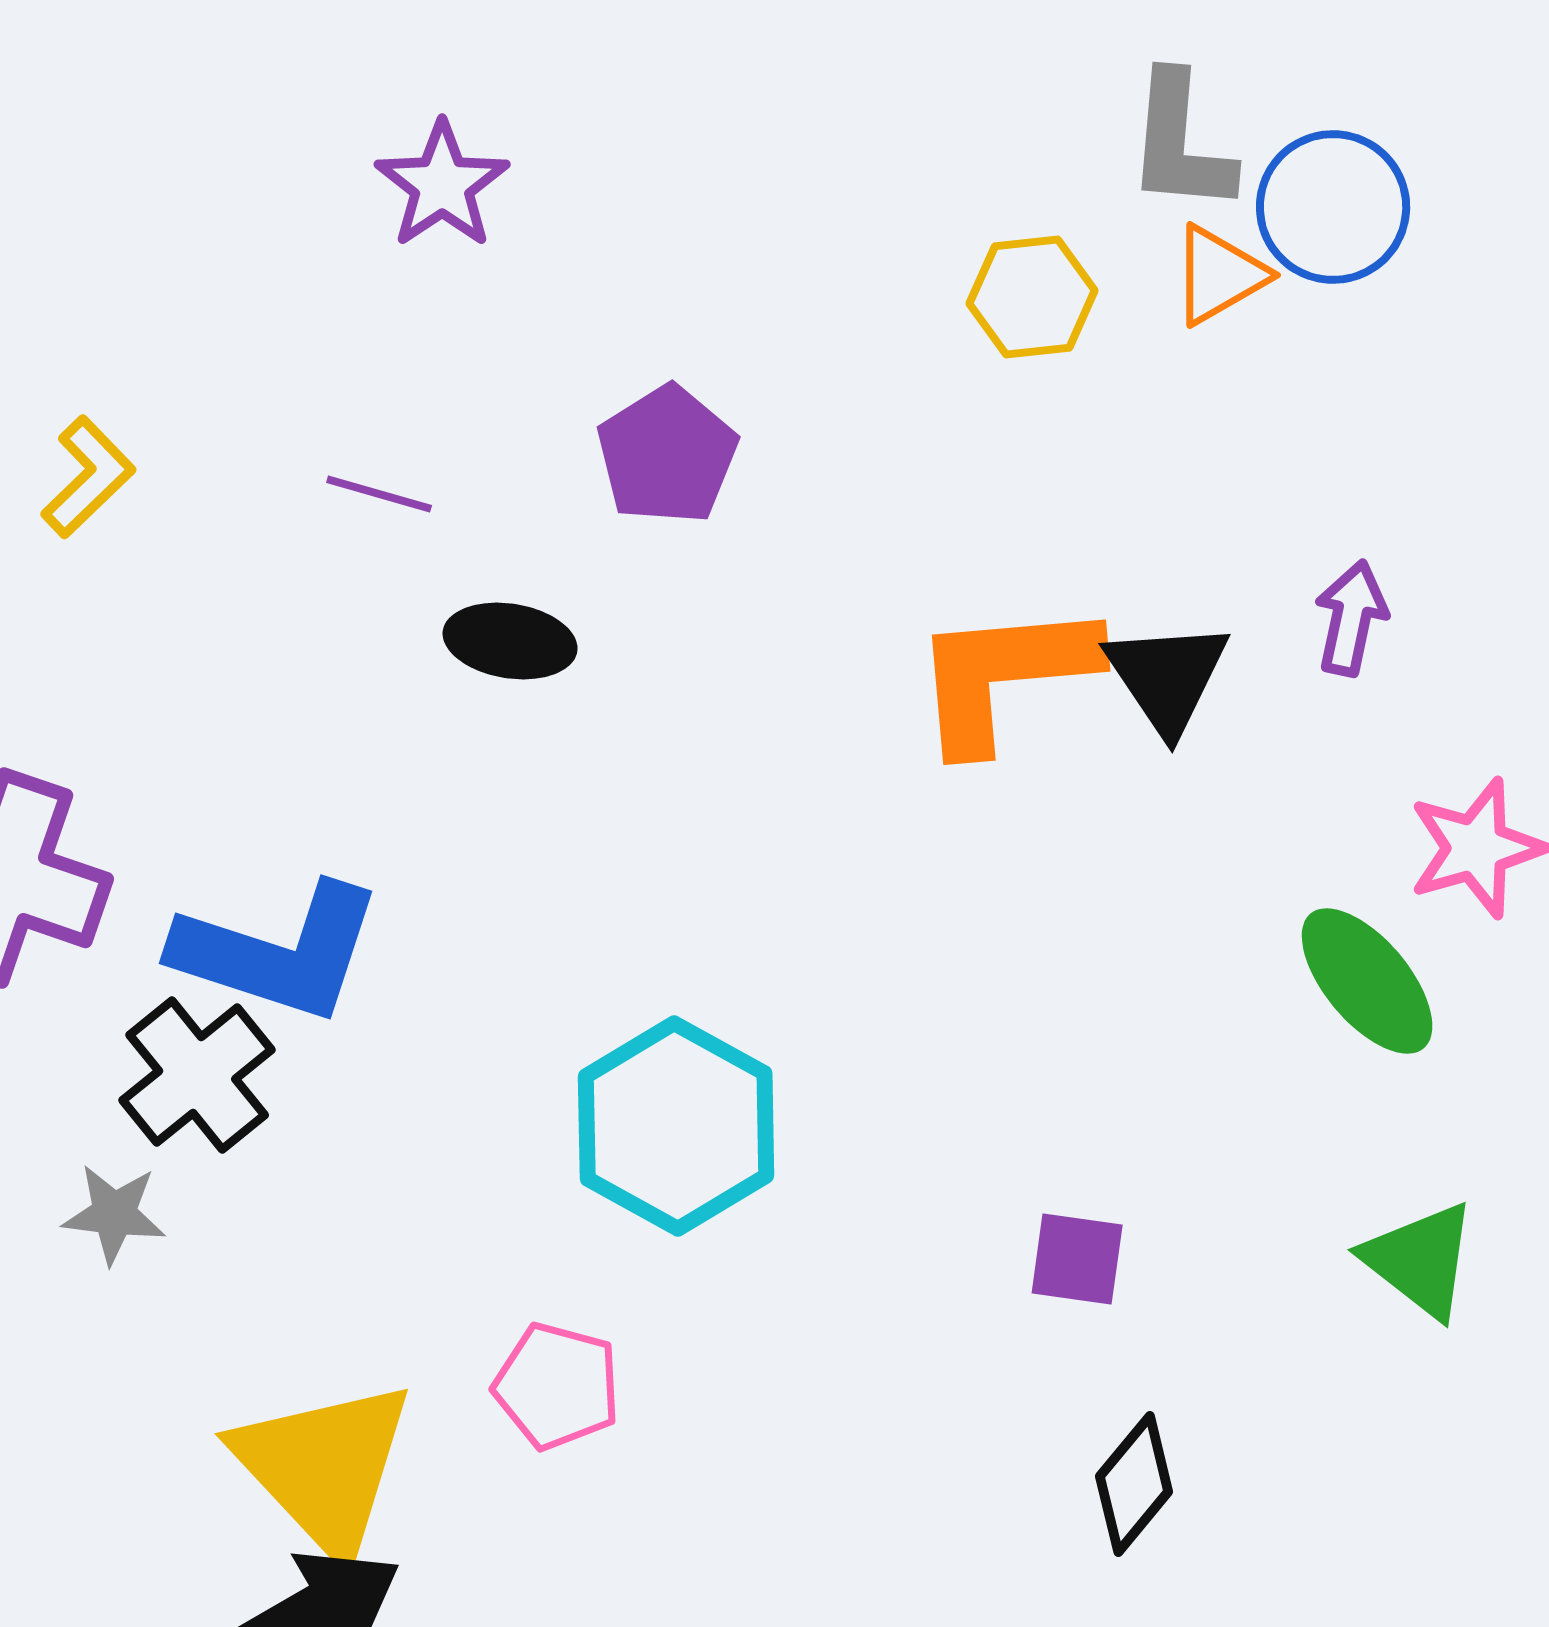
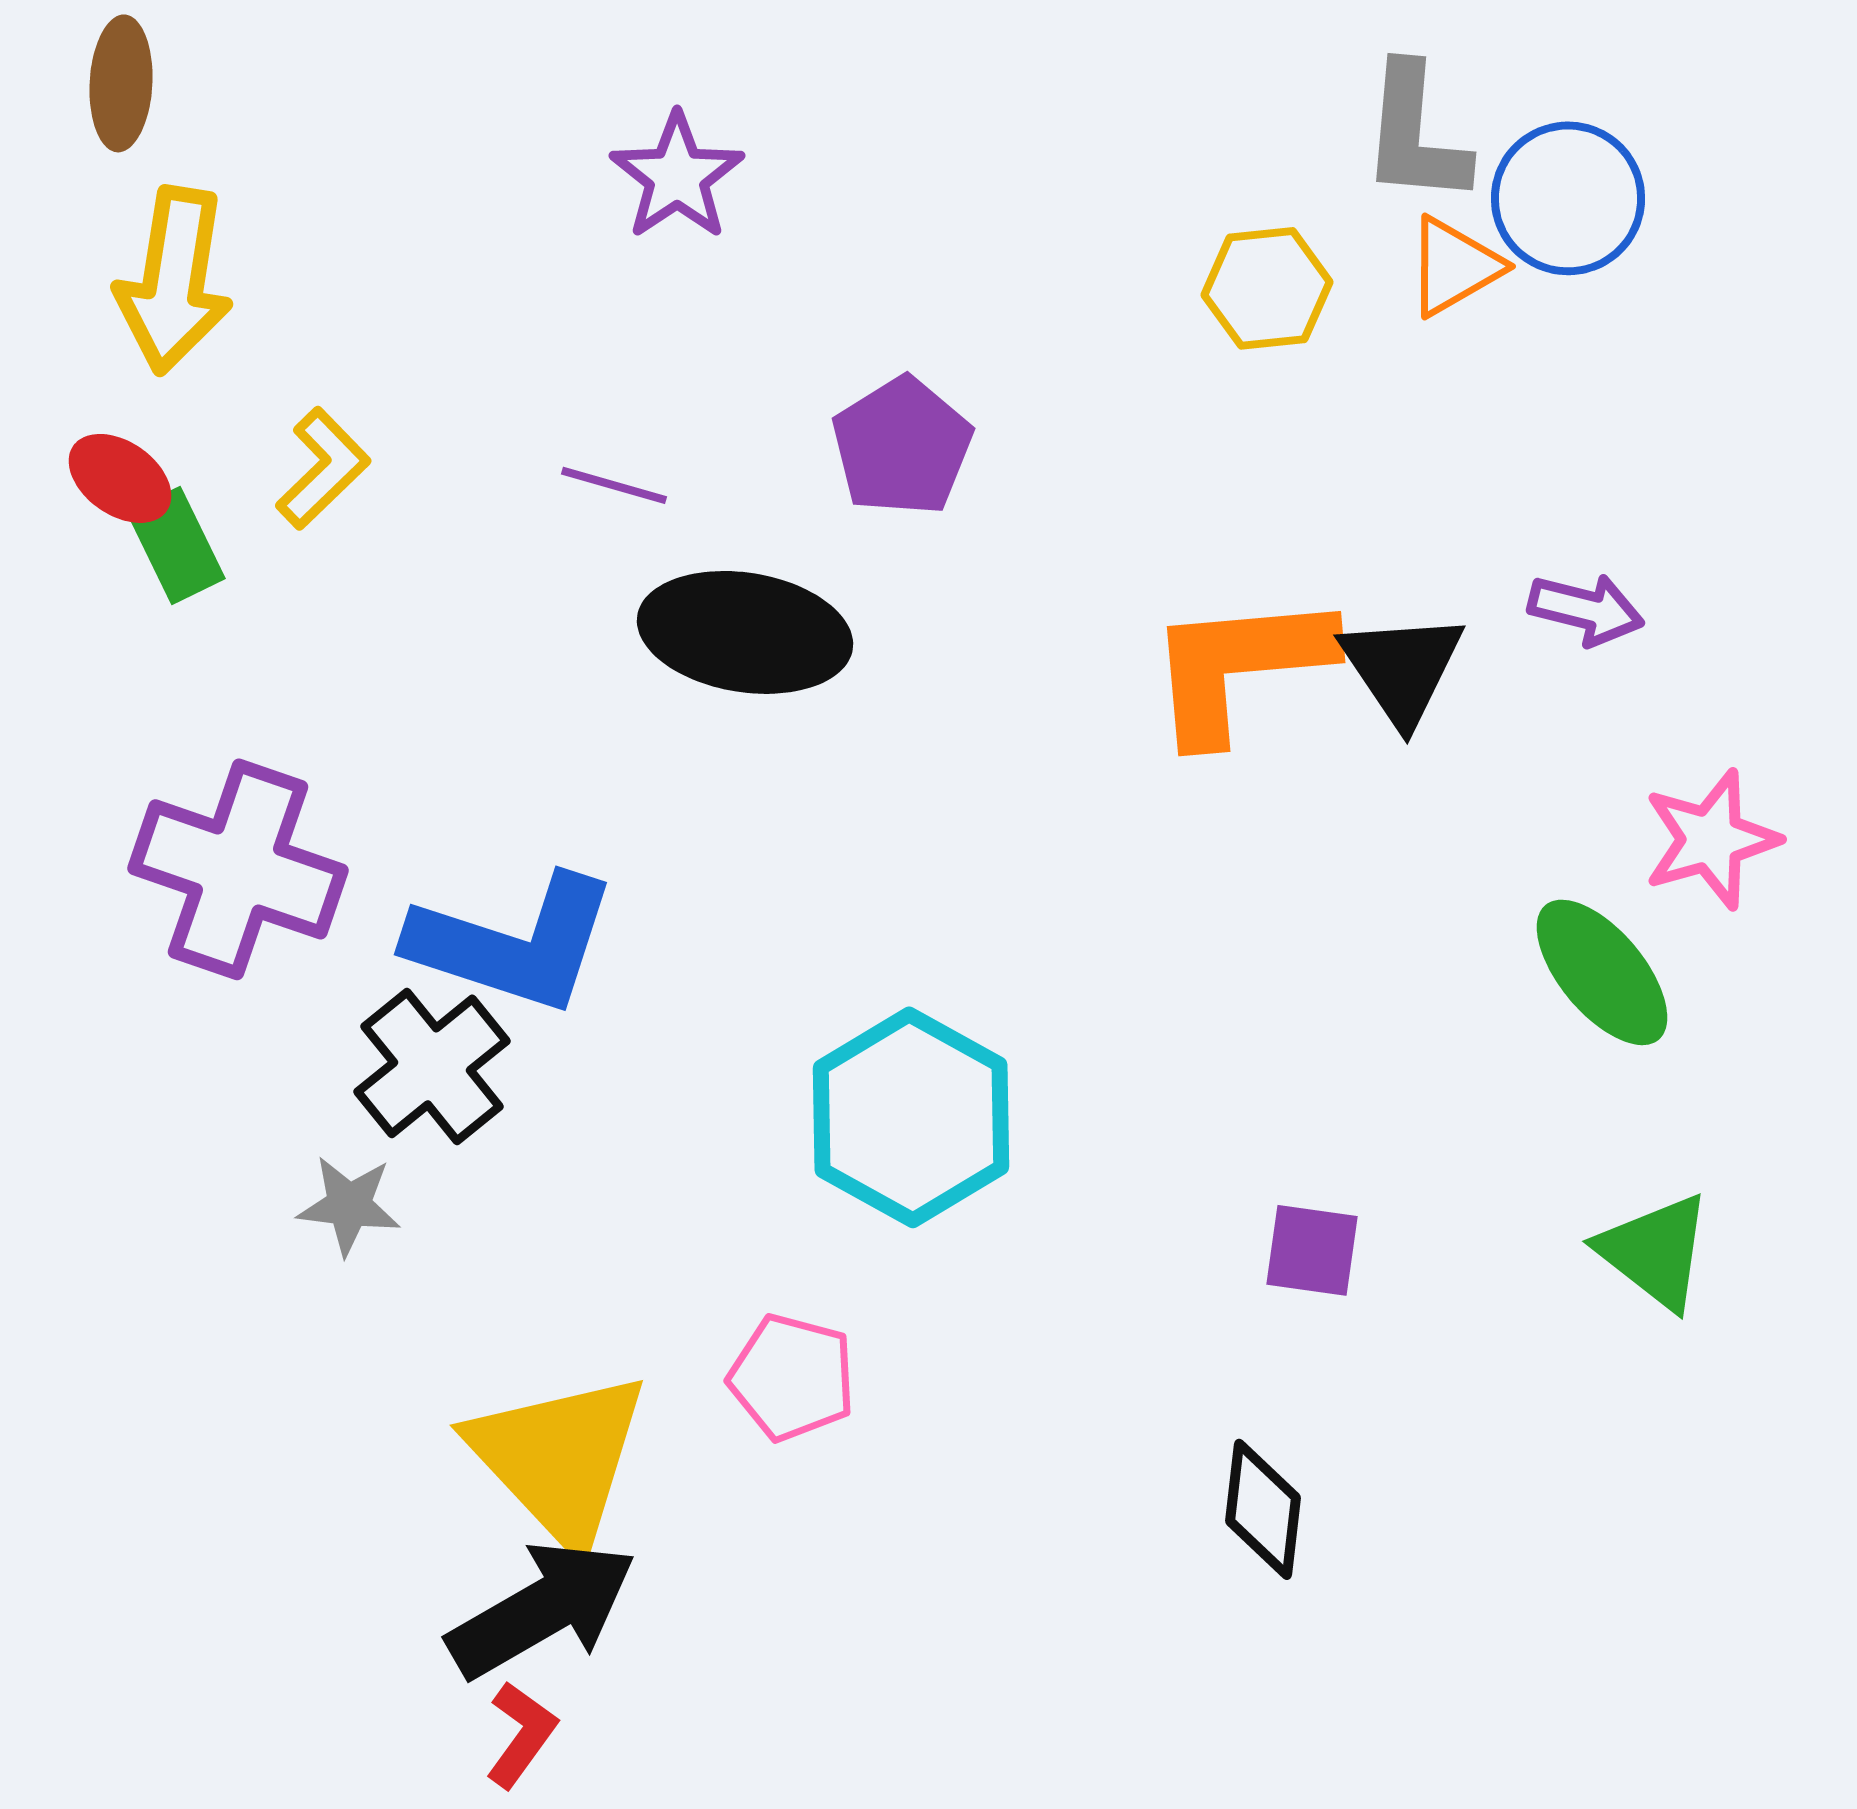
purple arrow: (1351, 618) -> (1586, 609), turned 92
black ellipse: (510, 641) -> (745, 632), size x1.6
black diamond: (1134, 1484) -> (1263, 1509), moved, turned -33

